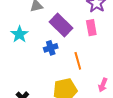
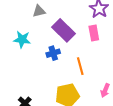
cyan star: (19, 34) -> (22, 39), turned -30

